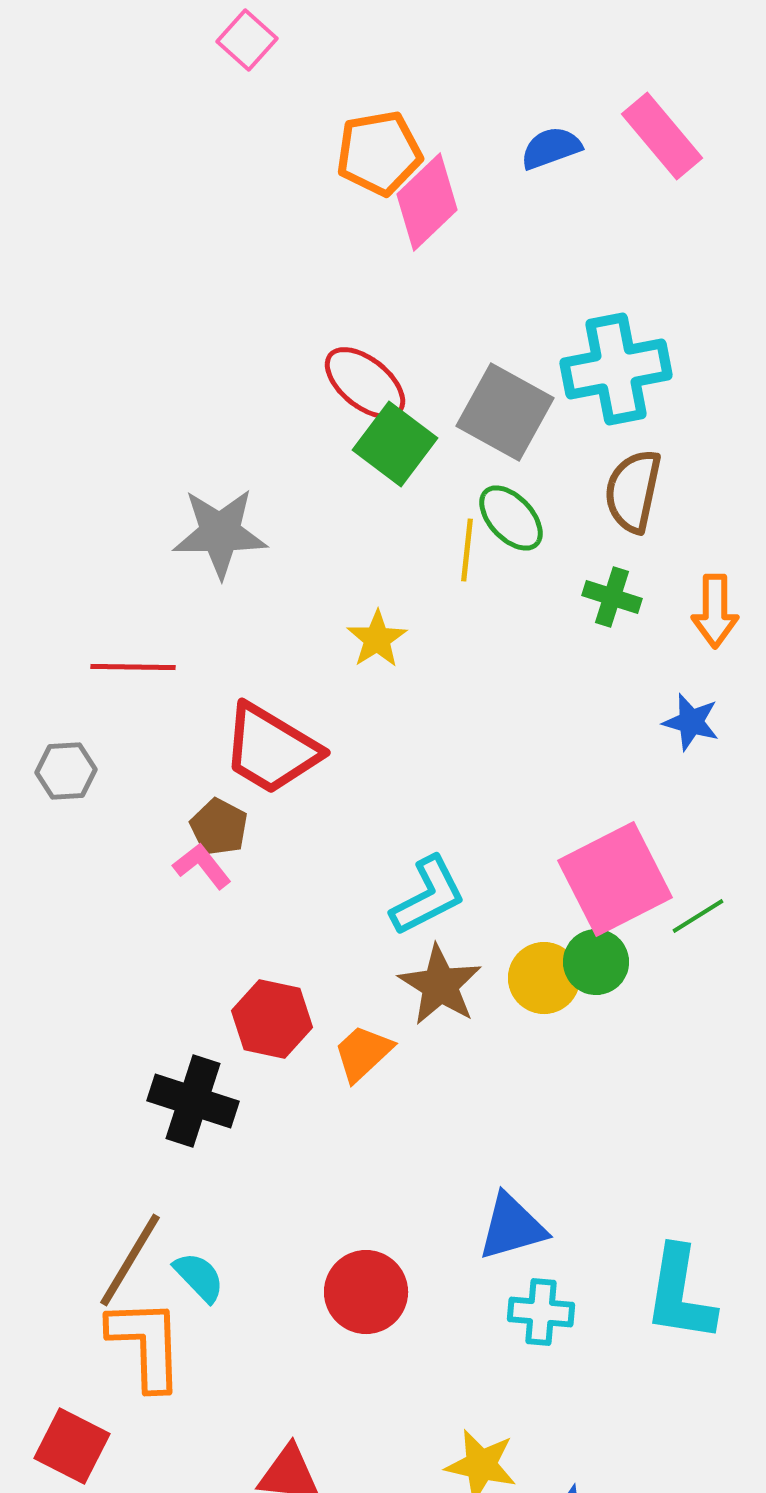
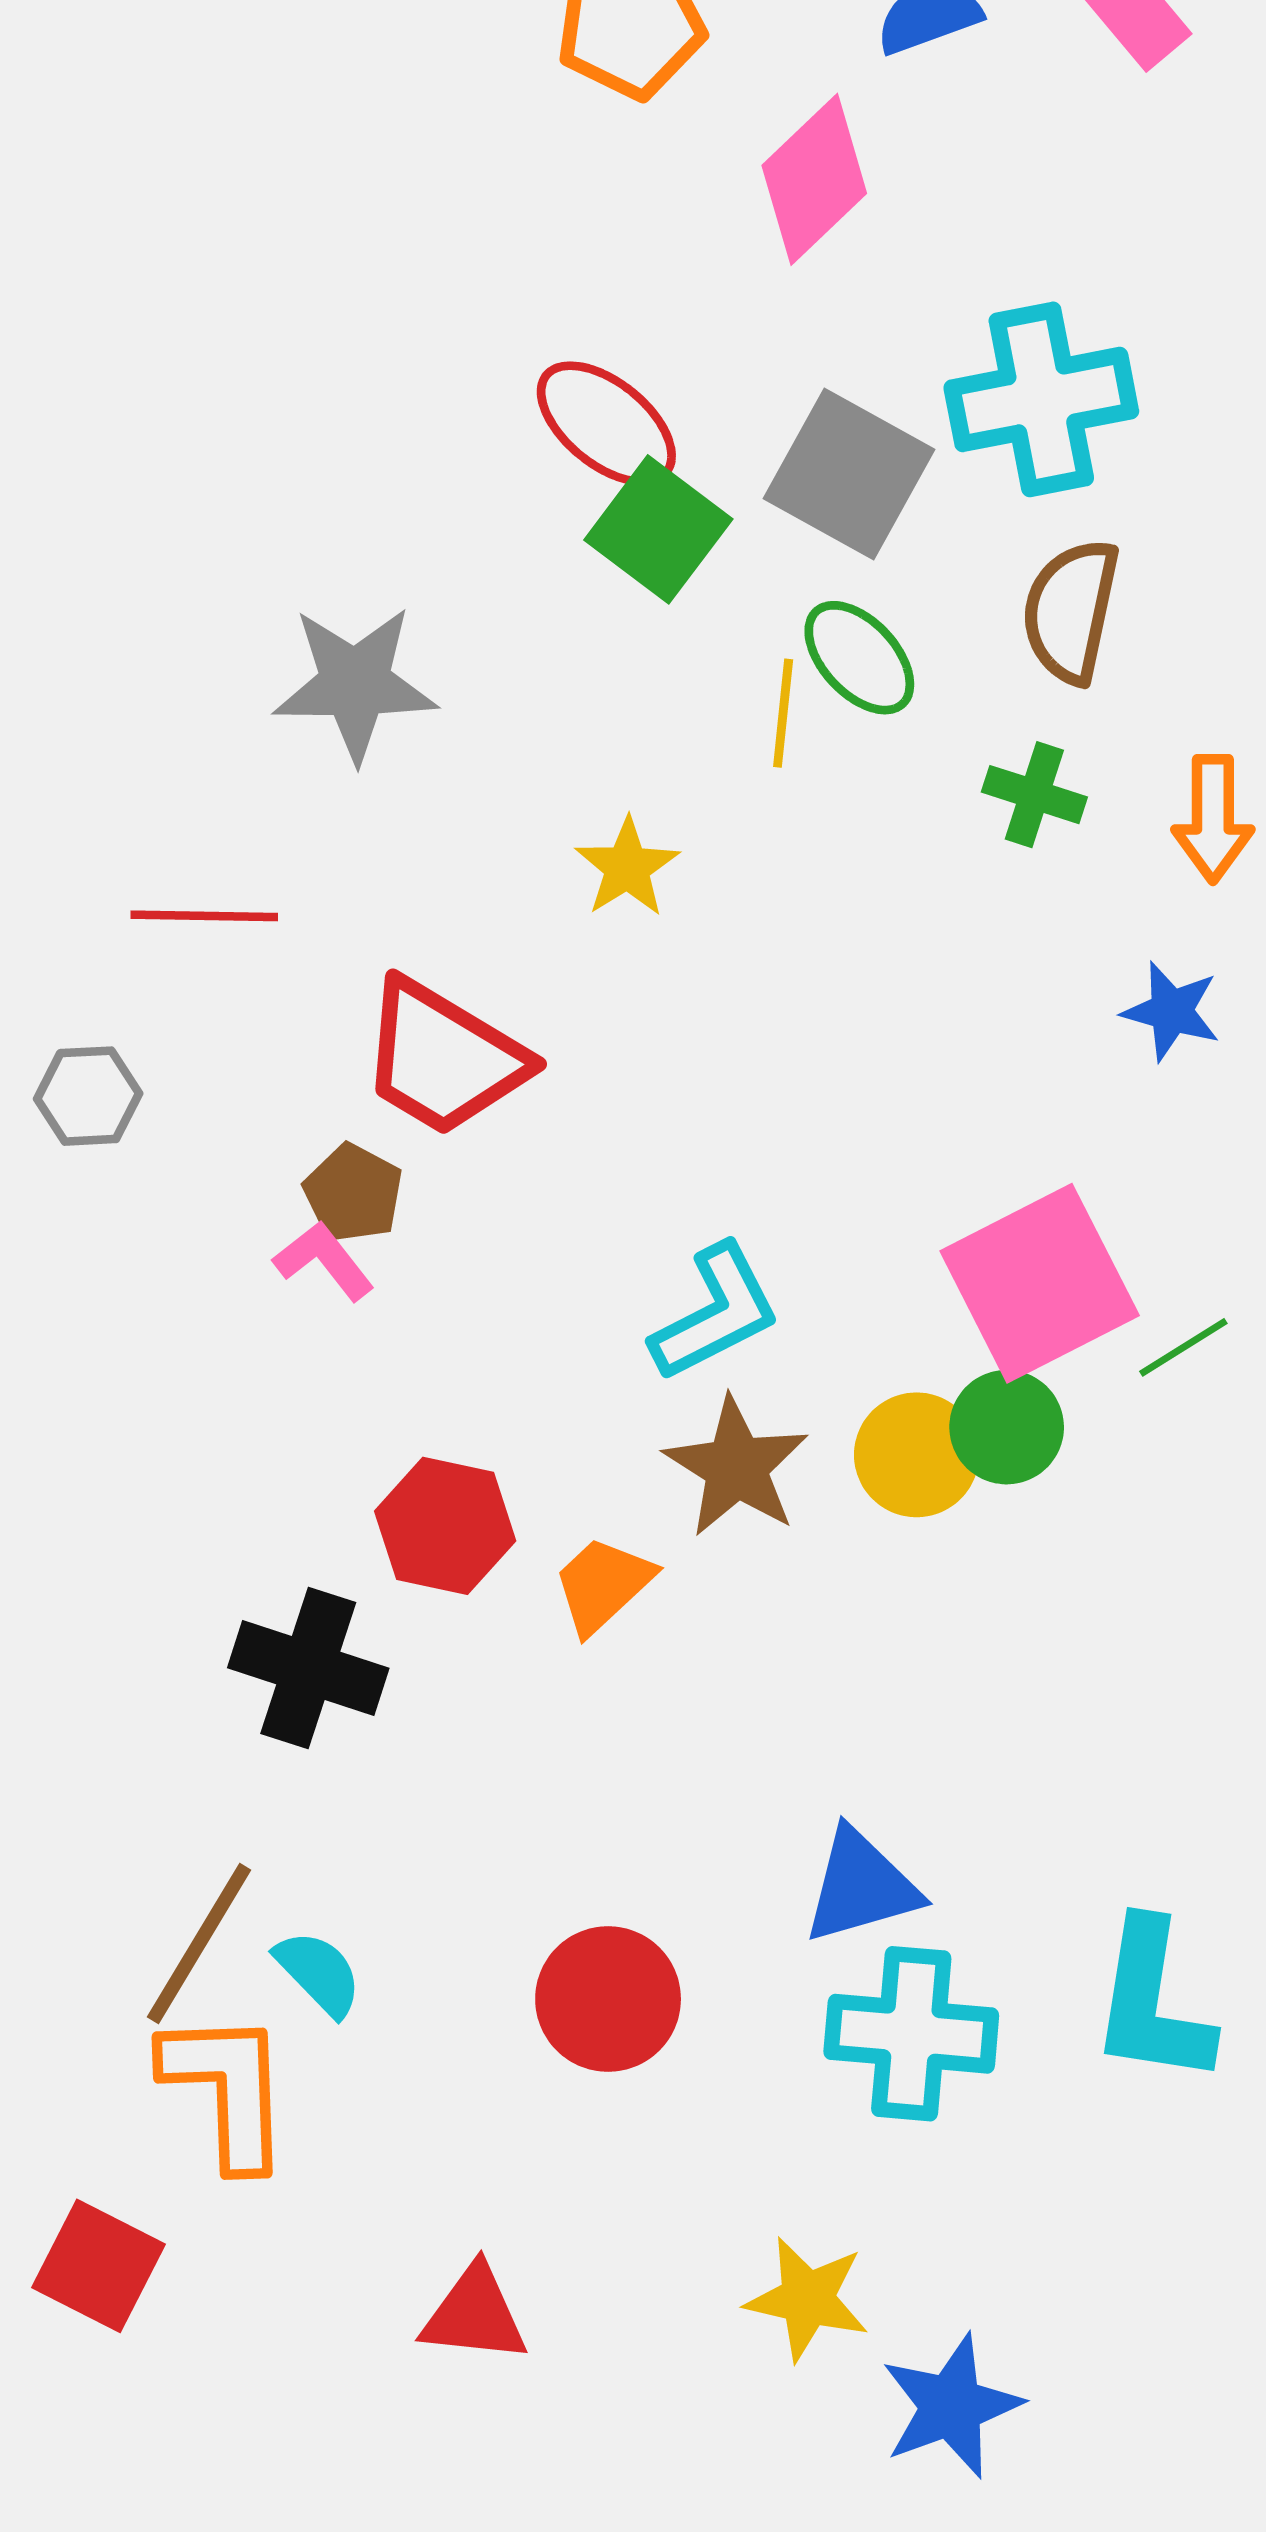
pink diamond: (427, 202) -> (814, 179), moved
cyan cross: (541, 1312) -> (911, 2034), size x1.5

